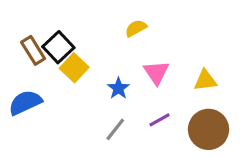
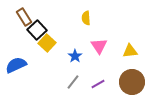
yellow semicircle: (136, 28) -> (86, 18), turned -64
brown rectangle: (33, 50) -> (24, 17), moved
purple line: (160, 120) -> (98, 84), moved

